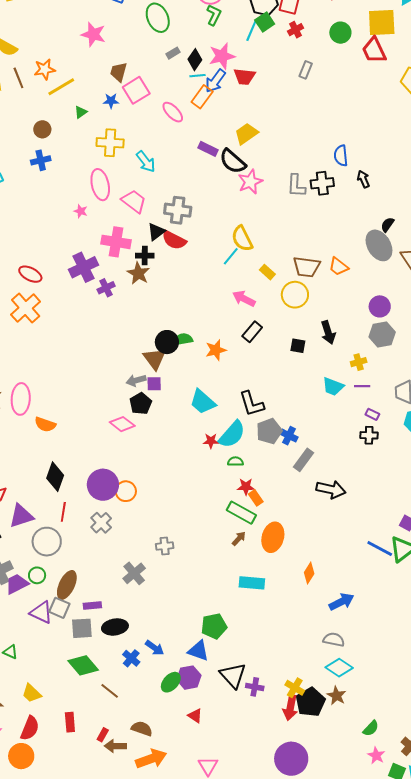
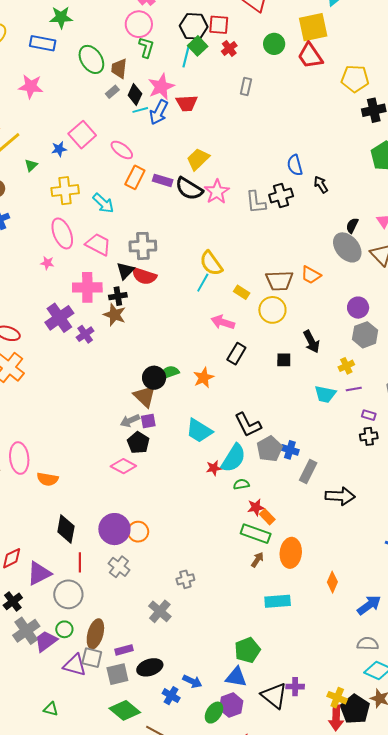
brown trapezoid: (119, 72) -> (119, 69), moved
orange rectangle: (202, 97) -> (135, 177), moved
pink star: (250, 182) -> (217, 192), moved
purple cross: (255, 687) -> (295, 687), moved

